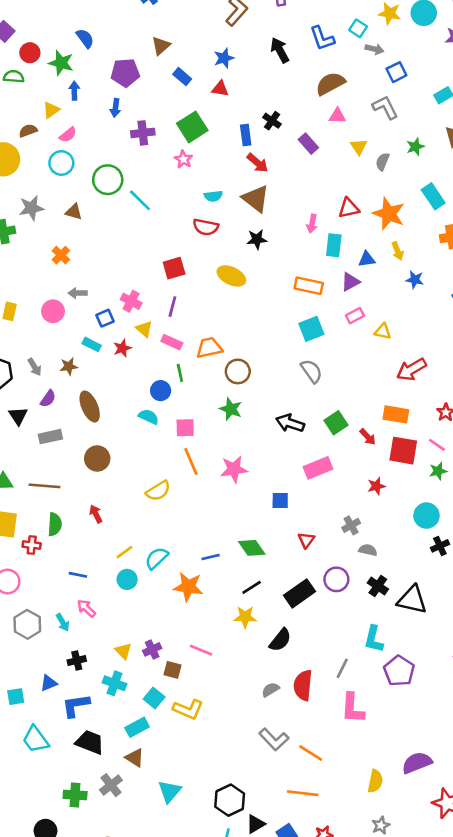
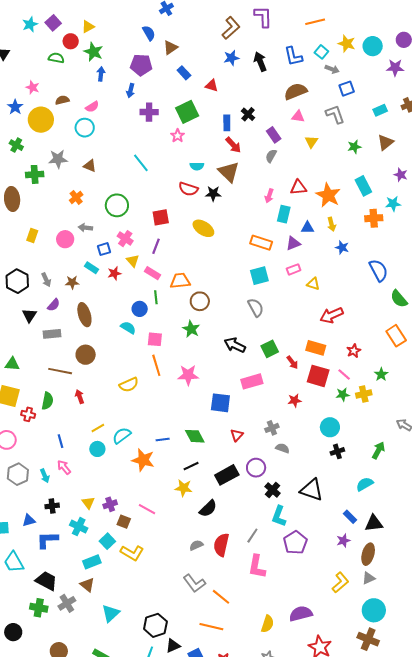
blue semicircle: (85, 38) -> (149, 33), moved
blue star: (224, 58) -> (231, 58), moved
yellow triangle: (51, 110) -> (88, 27), moved
gray semicircle: (383, 162) -> (271, 156), moved
green circle: (108, 180) -> (117, 205), moved
black star: (257, 239) -> (213, 194), moved
brown line: (44, 486) -> (60, 371), moved
blue square: (280, 500) -> (220, 403), size x1.5
blue line: (78, 575) -> (61, 441), turned 56
black cross: (378, 586) -> (273, 490), moved
black trapezoid: (90, 742) -> (46, 581), moved

